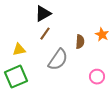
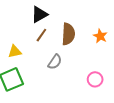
brown semicircle: (80, 42) -> (68, 34), moved, size x1.5
gray semicircle: (58, 60) -> (55, 62), size x0.7

